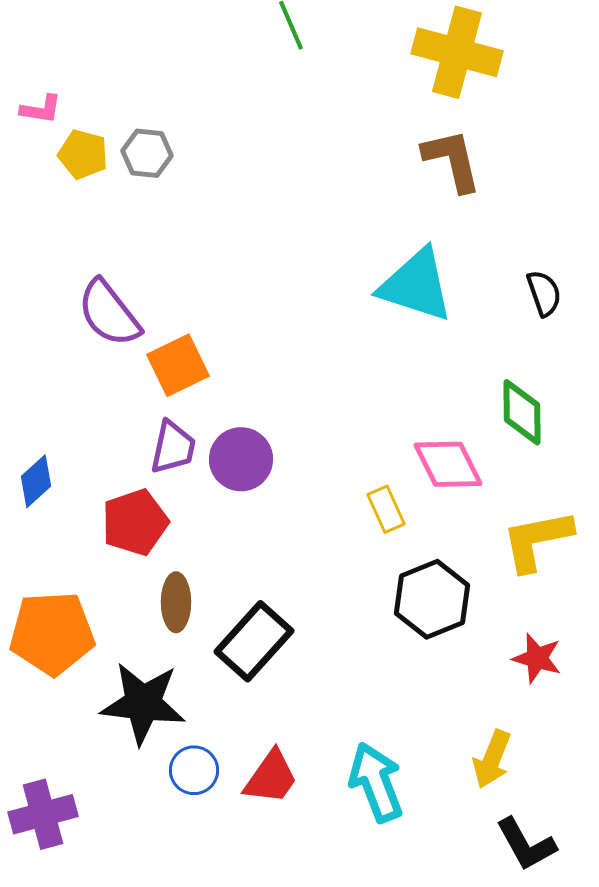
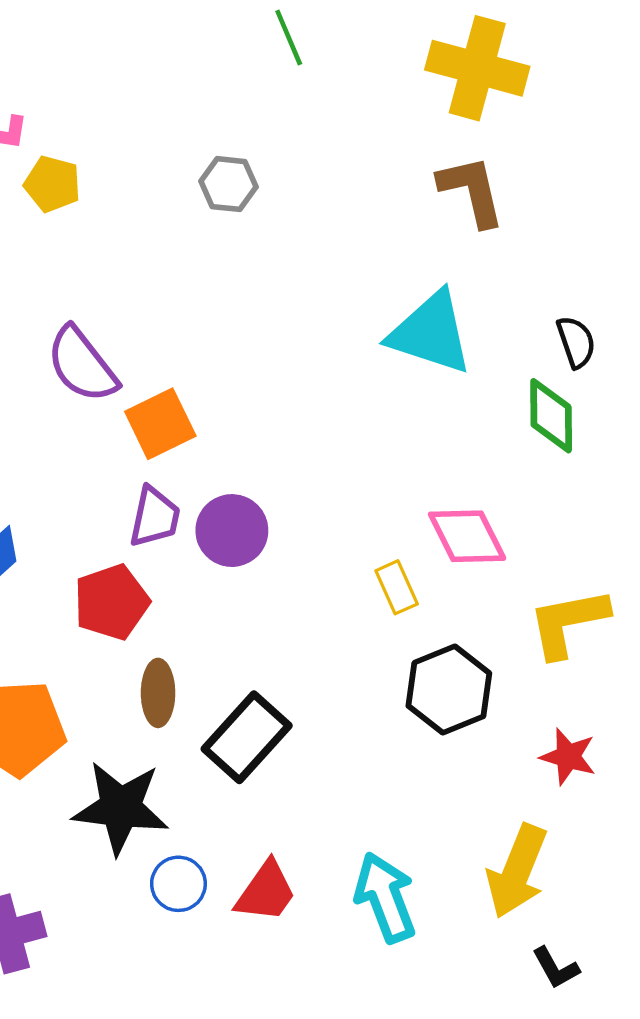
gray hexagon: (147, 153) -> (228, 184), moved
green diamond: (522, 412) -> (551, 416), moved
yellow arrow: (492, 759) -> (517, 871), size x1.4
black L-shape: (526, 844) -> (556, 968), size x0.7

